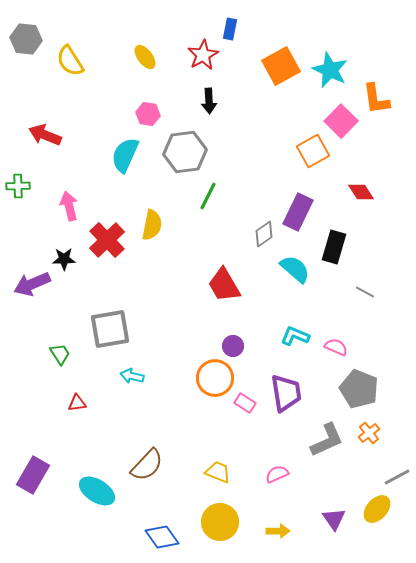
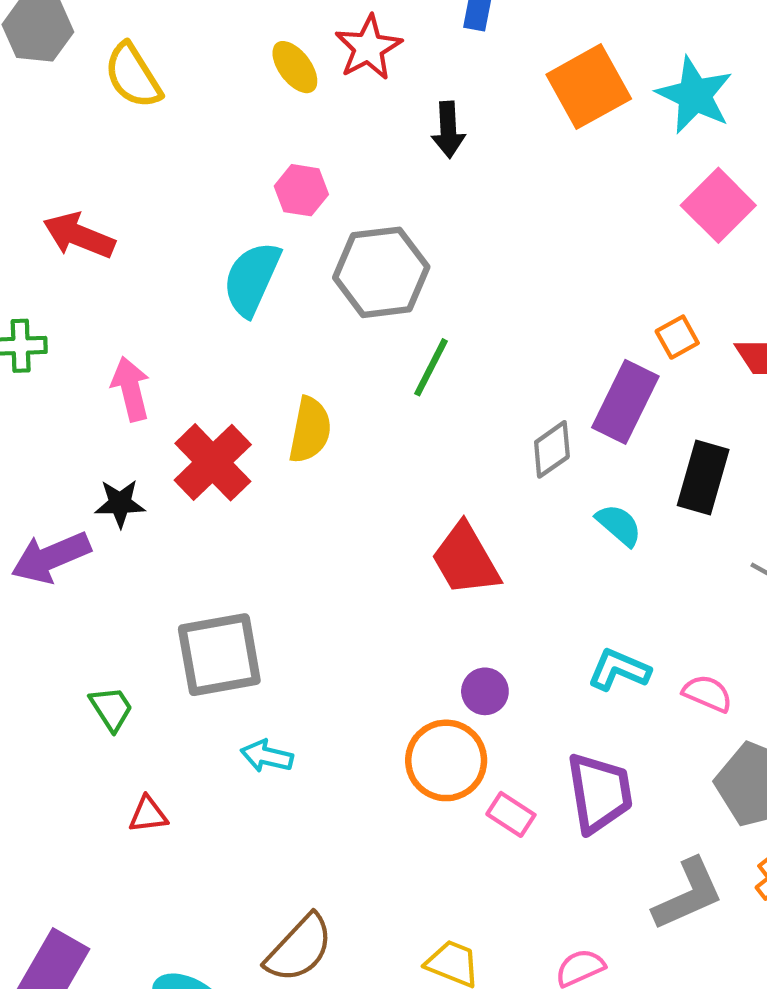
red star: (203, 55) -> (368, 48), moved
black arrow: (209, 101) -> (448, 130), moved
orange square: (313, 151) -> (677, 337), moved, size x0.6
cyan semicircle: (295, 269) -> (619, 525), size x0.7

